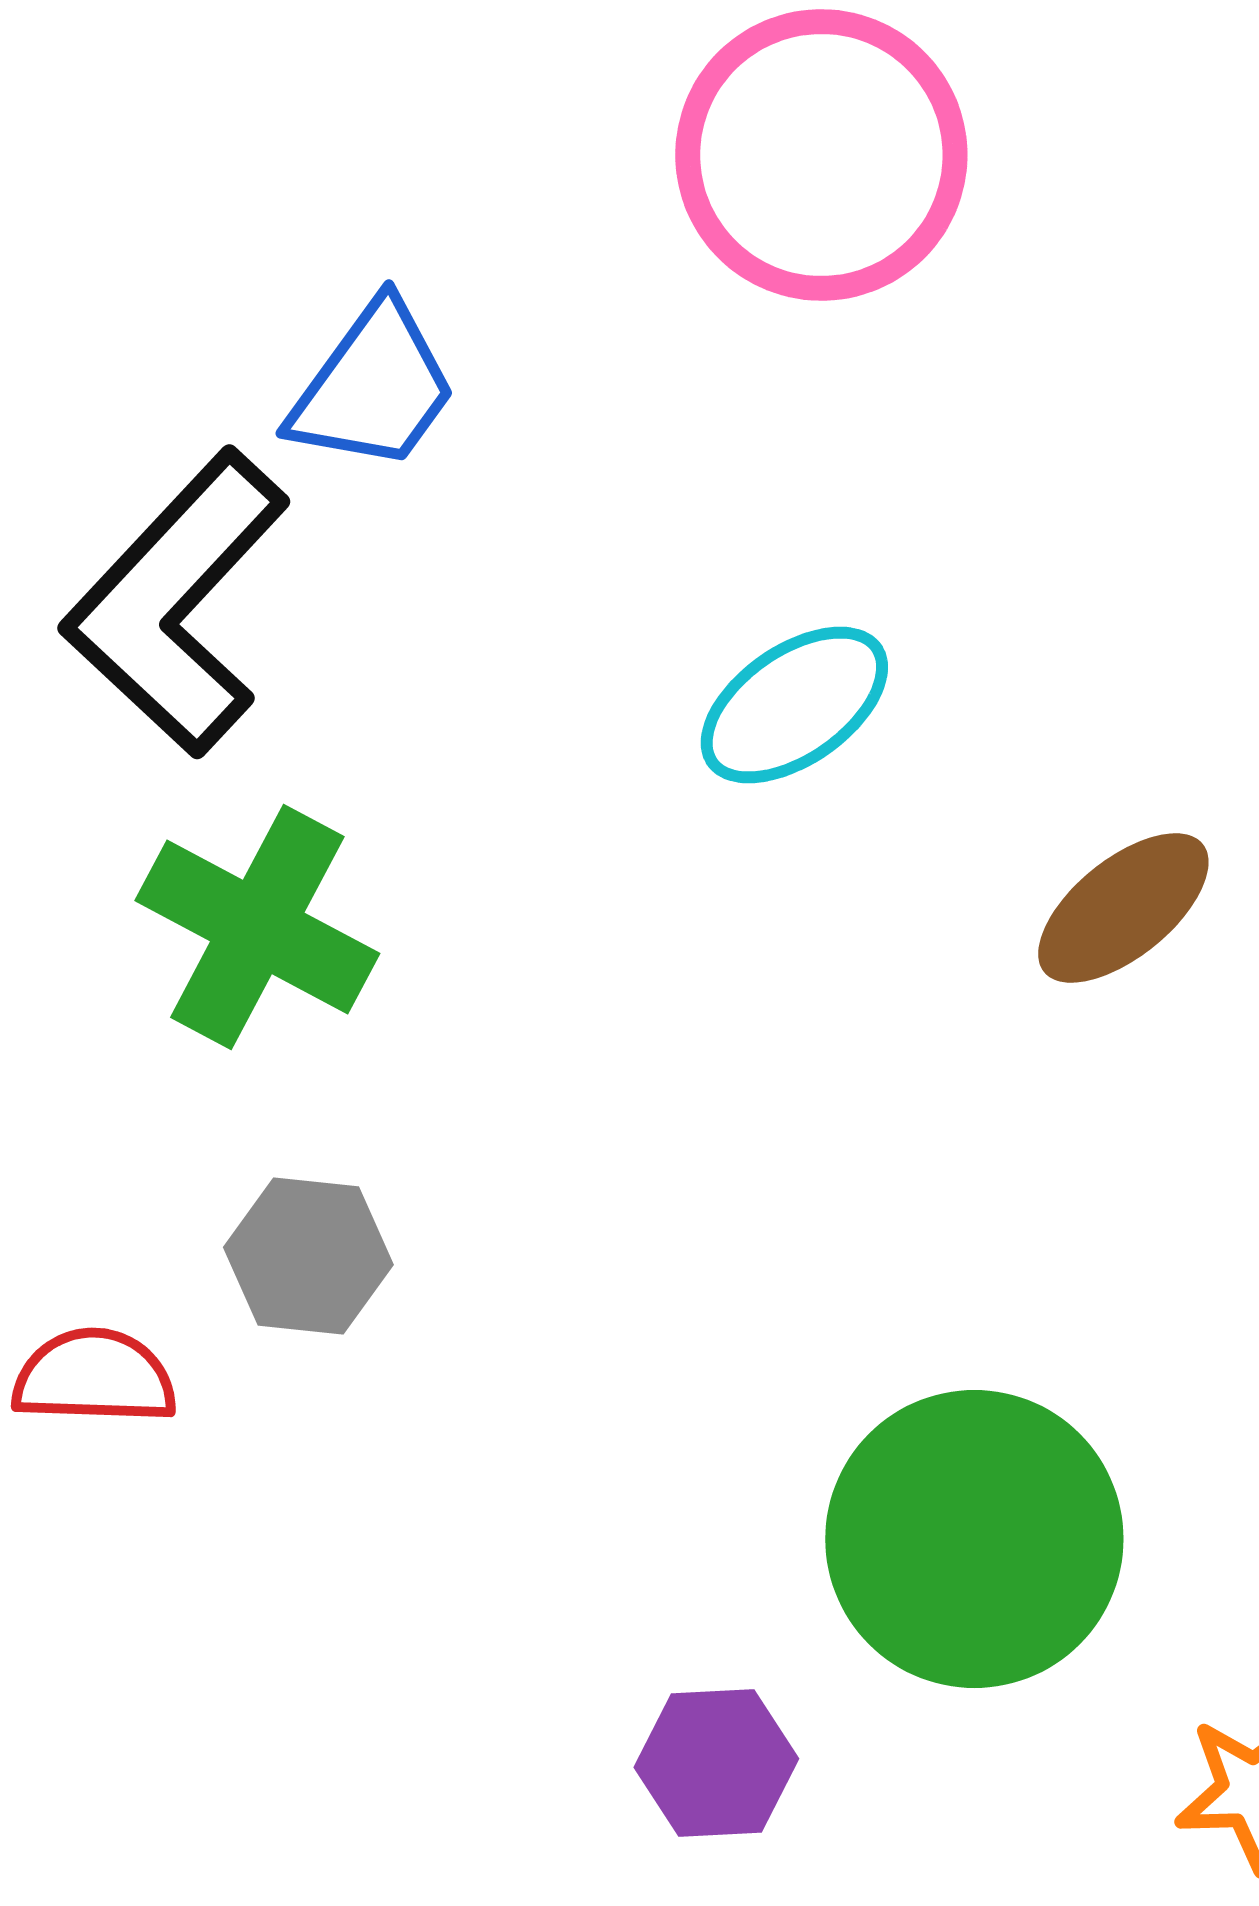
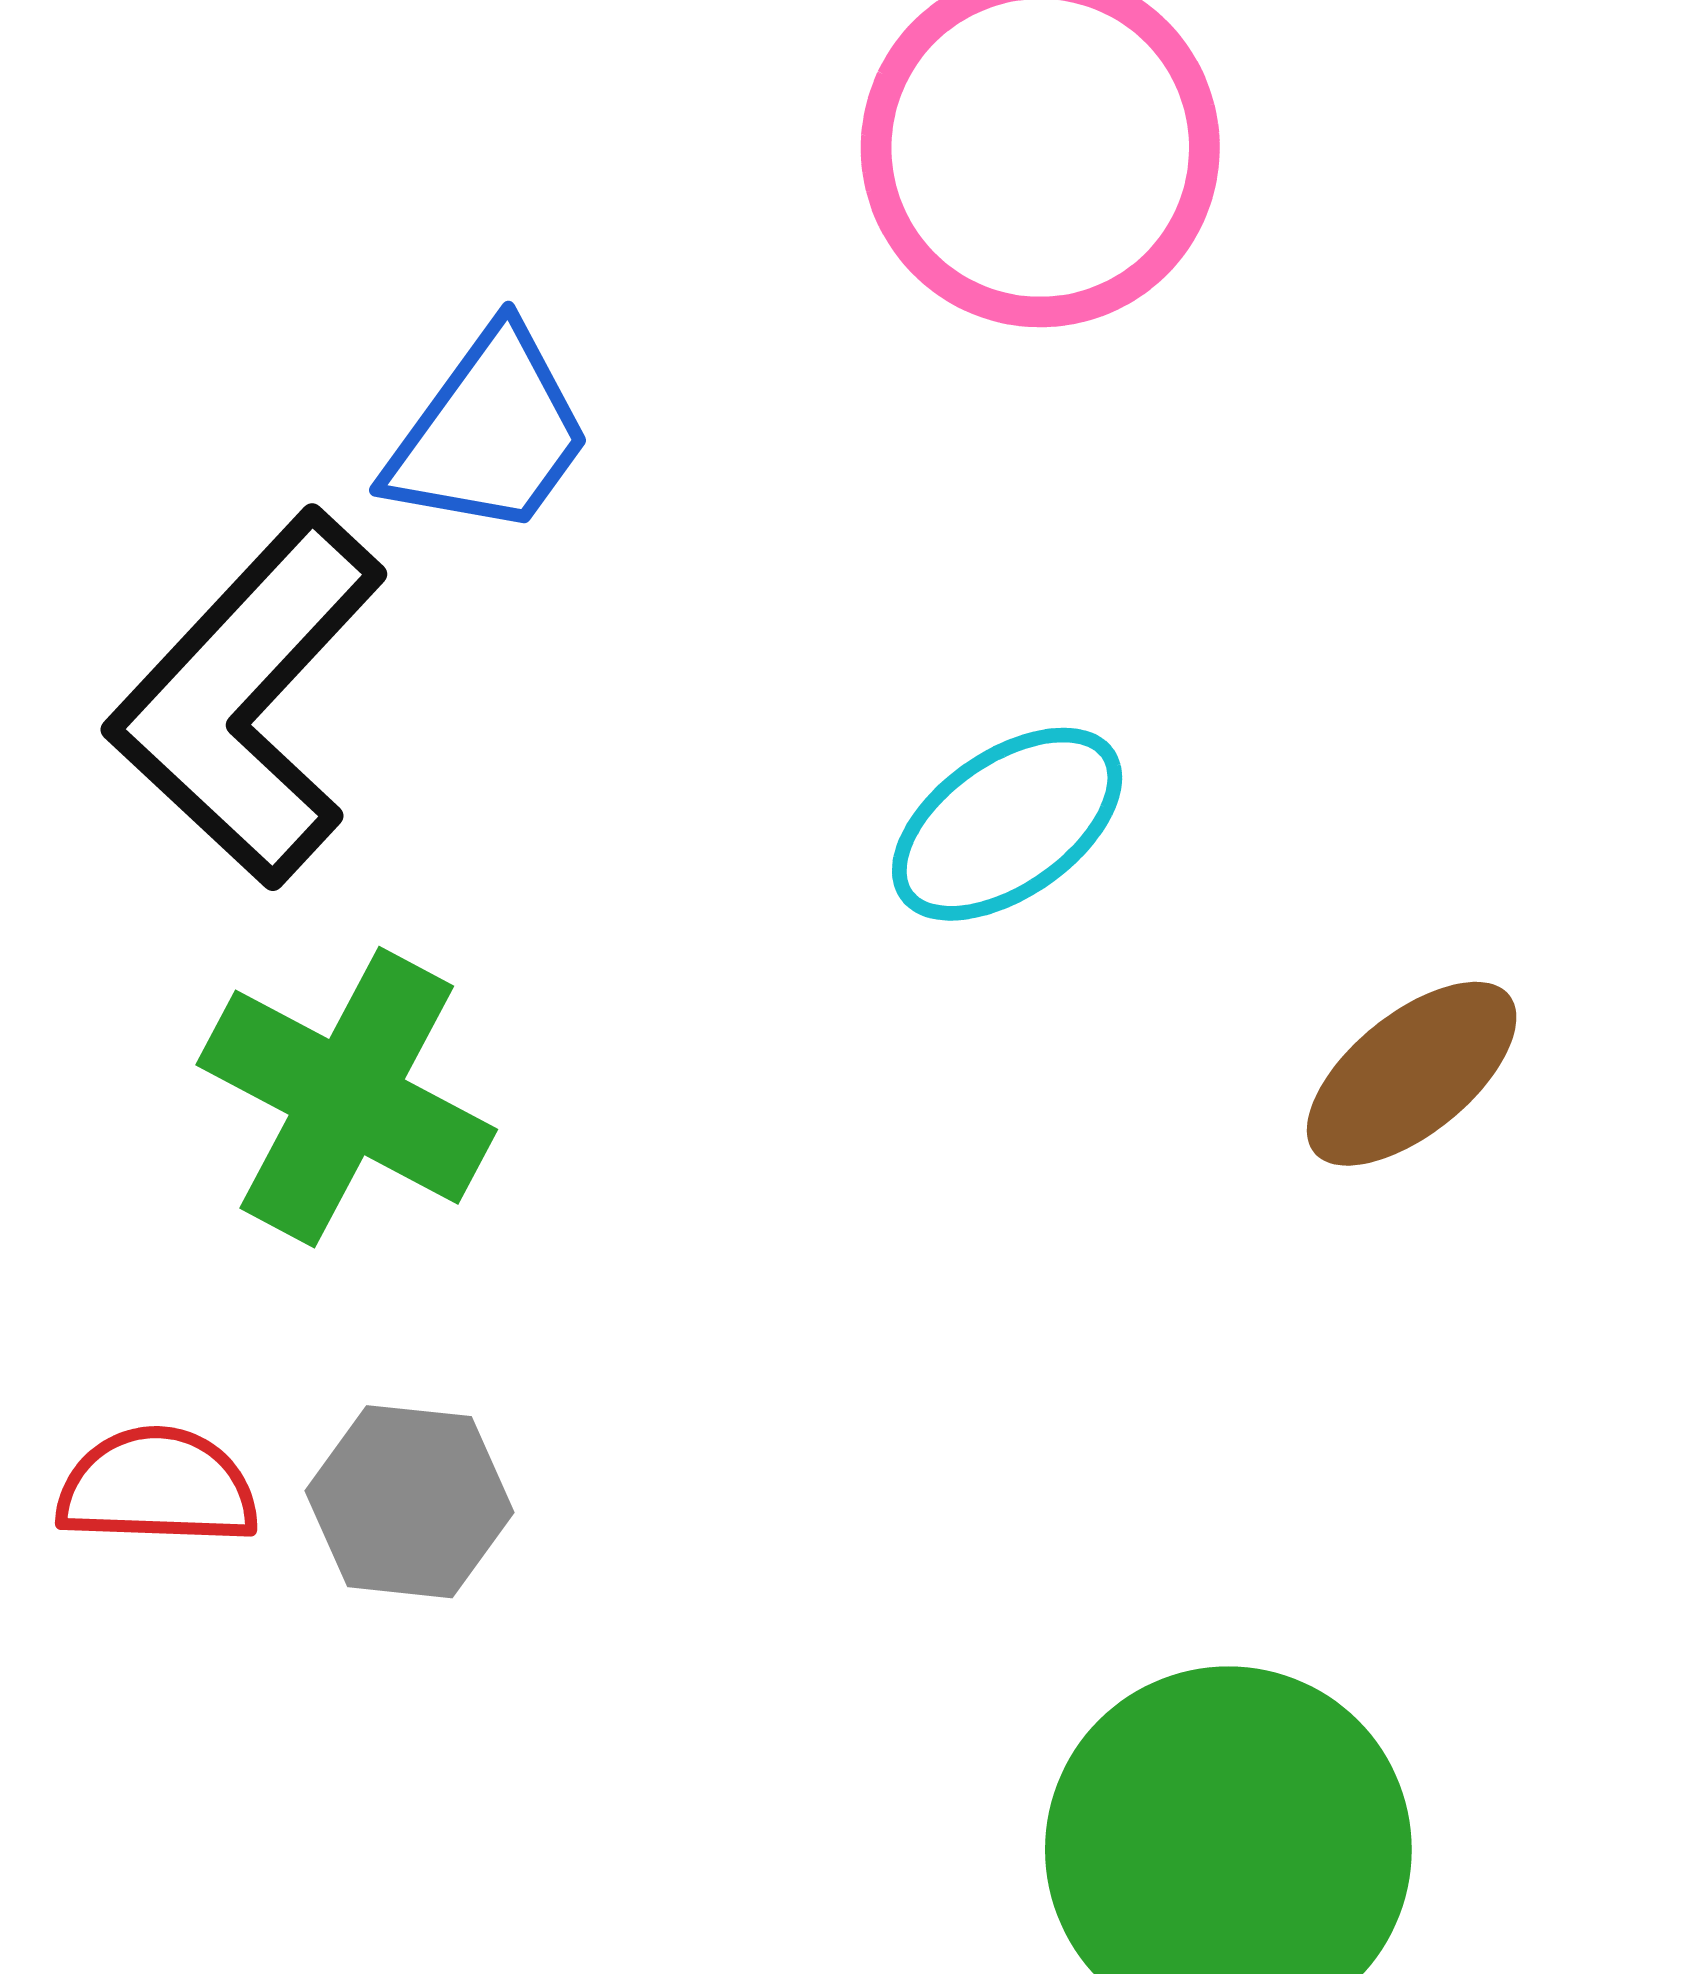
red semicircle: (94, 1377) -> (157, 1487), moved

